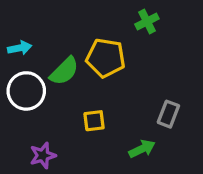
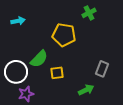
cyan arrow: (20, 48) -> (18, 21), moved
green semicircle: (64, 71) -> (39, 59), moved
white circle: (26, 91) -> (16, 72), moved

